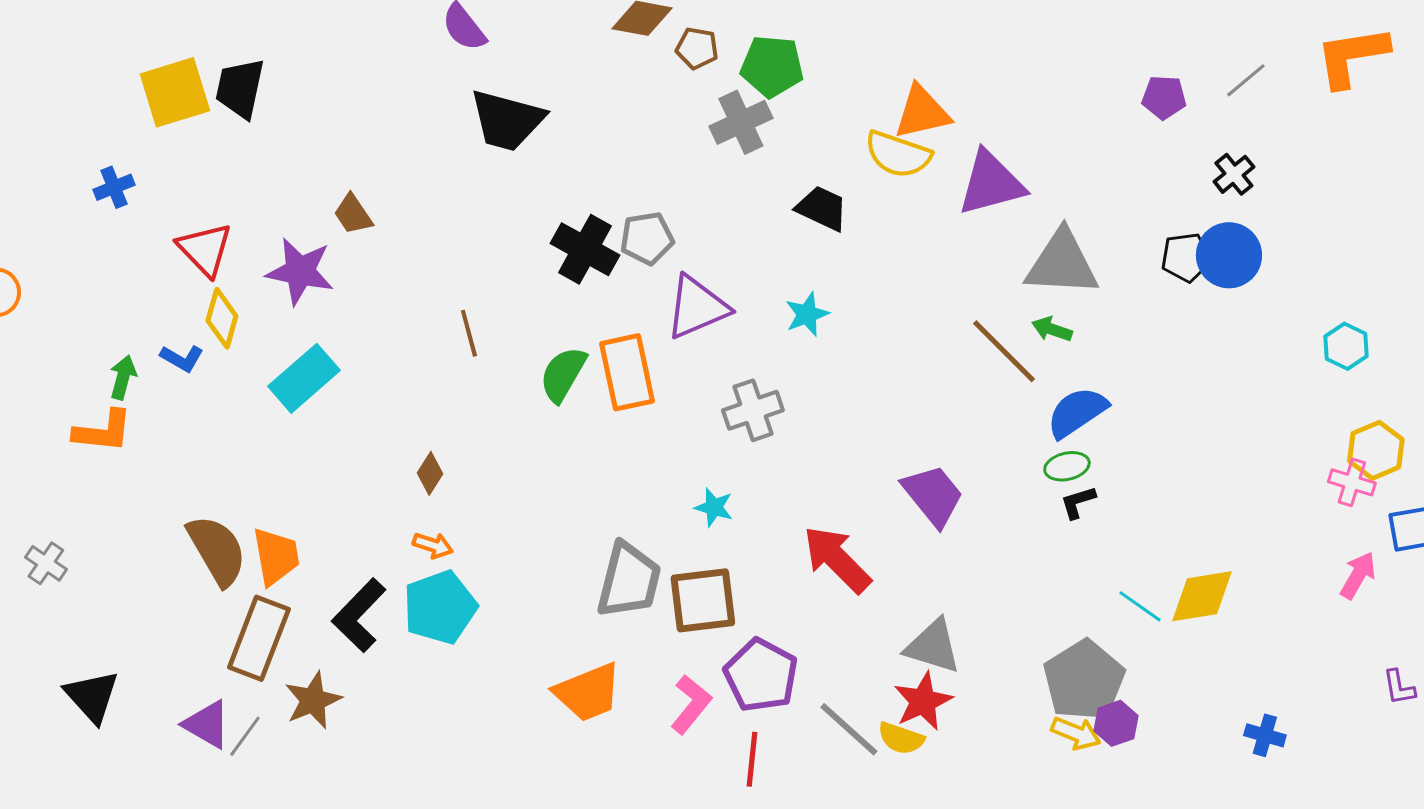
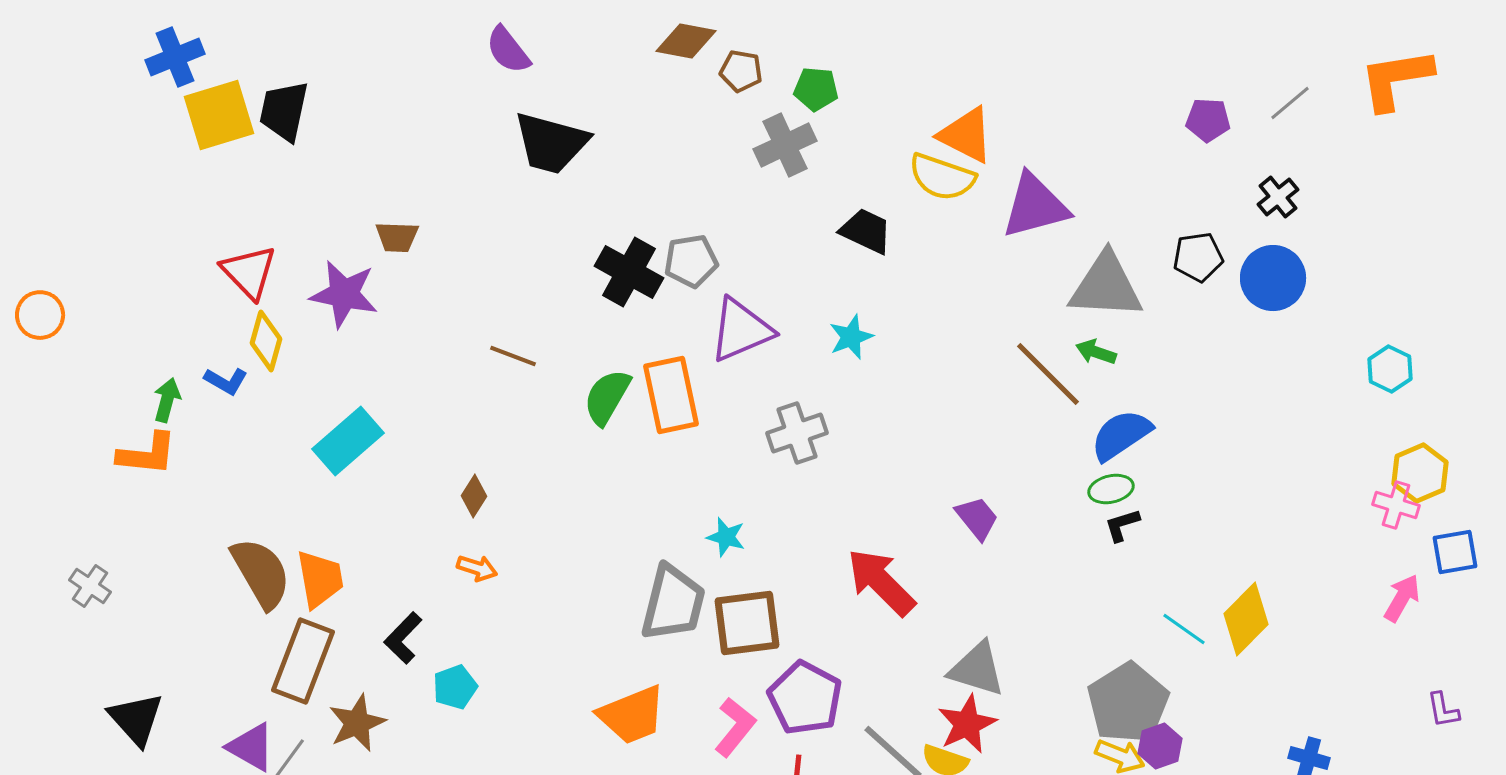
green pentagon: (772, 66) -> (816, 89), size x0.7
orange triangle: (922, 112) -> (966, 135), turned 40
blue cross: (114, 187) -> (175, 57), moved, size x1.4
brown trapezoid: (353, 214) -> (397, 237), turned -54
black pentagon: (1186, 257) -> (1198, 257), moved
brown line: (469, 333) -> (513, 356), turned -54
cyan rectangle: (304, 378) -> (348, 441), moved
purple trapezoid: (933, 495) -> (977, 518), size x0.7
cyan star: (714, 507) -> (726, 537), moved
yellow diamond: (1202, 596) -> (1246, 619), turned -36
cyan pentagon: (440, 607) -> (455, 687), moved, size x0.6
black L-shape: (359, 615) -> (403, 638), size x0.7

